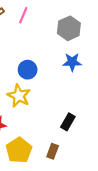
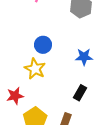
blue star: (72, 62) -> (84, 57), moved

